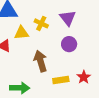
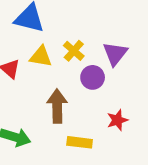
purple circle: (69, 44) -> (93, 77), moved
red star: (84, 77) -> (117, 120), moved

